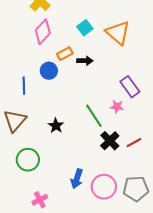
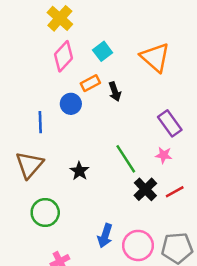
cyan square: (85, 28) -> (103, 51), moved
black arrow: (85, 61) -> (115, 92), turned 70
pink star: (117, 107) -> (164, 155), moved

